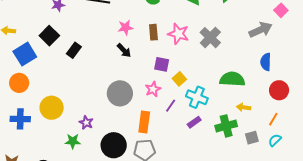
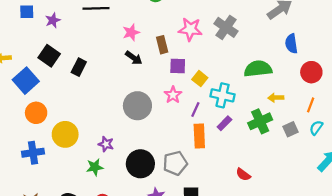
brown rectangle: (153, 32) -> (162, 45), moved
orange circle: (19, 83) -> (36, 113), moved
orange rectangle: (144, 122) -> (199, 136), moved

